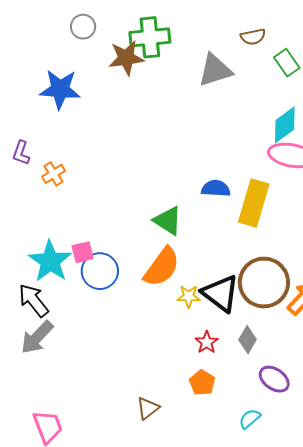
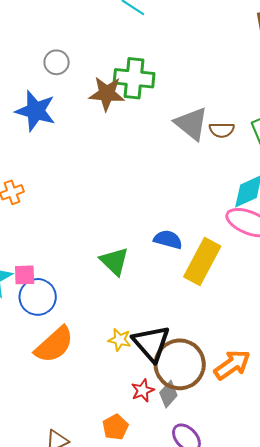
gray circle: (83, 27) -> (57, 62), moved
brown semicircle: (253, 37) -> (222, 130), moved
gray triangle: (215, 70) -> (191, 124), turned 45
orange semicircle: (162, 267) -> (54, 345), moved
brown circle: (264, 283) -> (180, 364), moved
red star: (207, 342) -> (143, 390), moved

